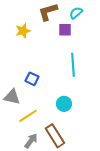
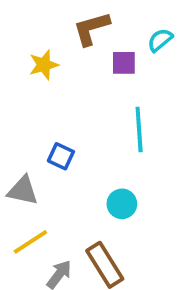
cyan semicircle: (76, 13) -> (160, 40), moved
yellow line: (28, 116) -> (30, 242), moved

